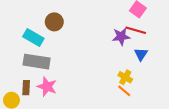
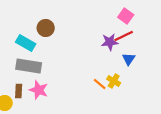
red line: (136, 30) -> (124, 36), turned -42
orange line: (124, 91) -> (100, 84), moved

